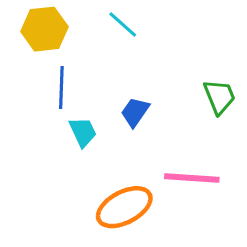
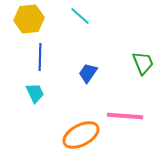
cyan trapezoid: (83, 132) -> (35, 93), moved

